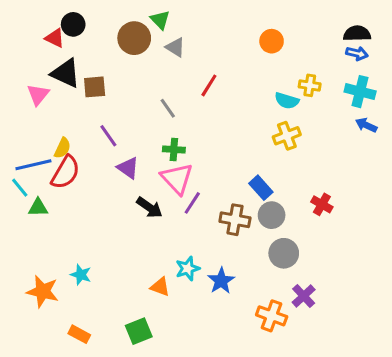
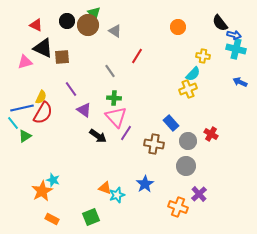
green triangle: (160, 20) -> (94, 13), moved
black circle: (73, 24) -> (67, 21), moved
black semicircle: (357, 34) -> (220, 23), moved, turned -126
cyan cross: (360, 92) -> (236, 49), moved
pink triangle: (38, 95) -> (25, 62), turned 35
cyan semicircle: (287, 101) -> (193, 74), moved, turned -63
green triangle: (38, 207) -> (25, 136), turned -32
gray circle: (272, 215) -> (188, 141), moved
cyan star: (188, 269) -> (117, 195), moved
orange star: (43, 291) -> (42, 191), moved, turned 30

